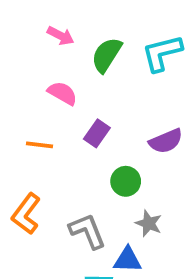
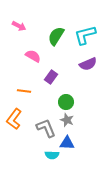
pink arrow: (61, 36) -> (19, 26), moved
purple semicircle: (166, 141) -> (88, 64), moved
orange line: (40, 145) -> (24, 91), moved
gray star: (149, 223) -> (67, 120), moved

